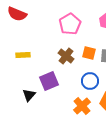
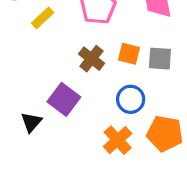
yellow rectangle: (23, 55) -> (43, 18), moved, turned -40
purple square: (49, 81) -> (64, 99), turned -30

